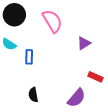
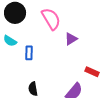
purple triangle: (84, 43) -> (71, 39), moved

